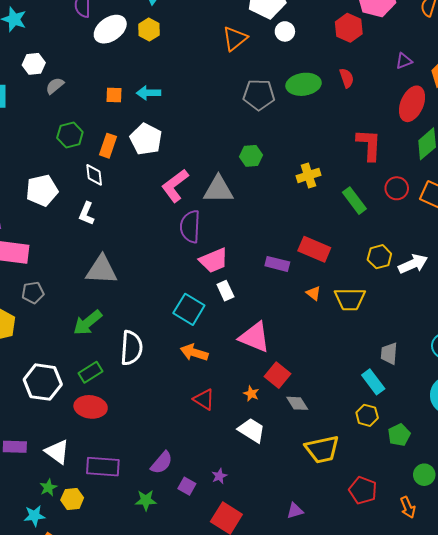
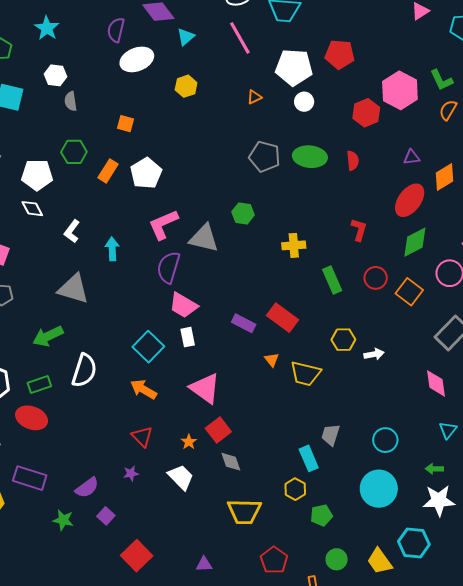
yellow hexagon: (149, 30) -> (186, 86), moved
orange triangle: (235, 39) -> (254, 97), size x0.6
gray semicircle: (55, 86) -> (71, 101), turned -72
cyan arrow: (148, 93) -> (112, 249), moved, turned 75
red L-shape: (369, 145) -> (359, 230), size x0.7
white diamond: (94, 175) -> (32, 209), moved, turned -35
white pentagon: (42, 190) -> (37, 175), moved
pink trapezoid: (214, 260) -> (183, 305), turned 40
white arrow: (413, 264) -> (374, 354), size x0.7
purple star: (219, 476) -> (131, 473), moved

